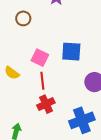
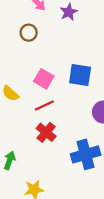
red line: (42, 81) -> (44, 105), turned 66
red cross: (46, 104) -> (46, 132), turned -30

